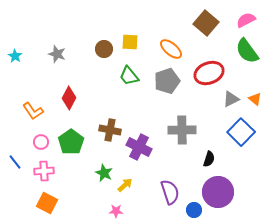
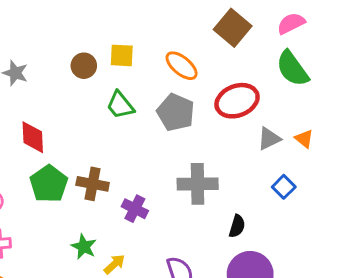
gray pentagon: (167, 81) -> (176, 112), turned -30
red diamond: (69, 98) -> (33, 137), turned -30
blue square: (241, 132) -> (284, 187), size x0.6
green pentagon: (71, 142) -> (49, 184), moved
purple cross: (139, 147) -> (135, 209), size x0.7

